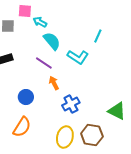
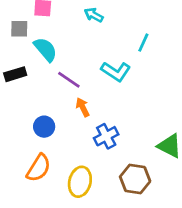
cyan arrow: (40, 22) -> (94, 15), moved
cyan semicircle: (52, 41) -> (45, 49), moved
yellow ellipse: (65, 137) -> (80, 182), moved

